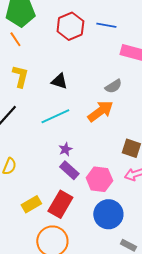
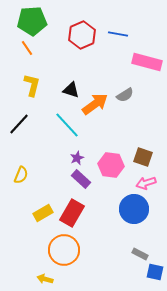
orange arrow: (100, 111) -> (95, 104), moved
cyan line: (55, 116) -> (67, 125), turned 72
pink hexagon: (99, 179) -> (111, 165), moved
blue circle: (108, 214) -> (134, 209), moved

